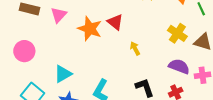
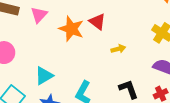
yellow arrow: (135, 48) -> (118, 49), turned 104

